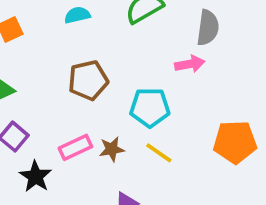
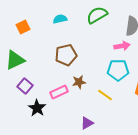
cyan pentagon: (150, 108) -> (118, 70), moved
brown star: (112, 149) -> (79, 82), moved

